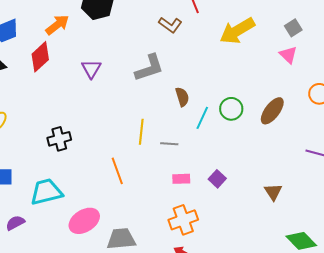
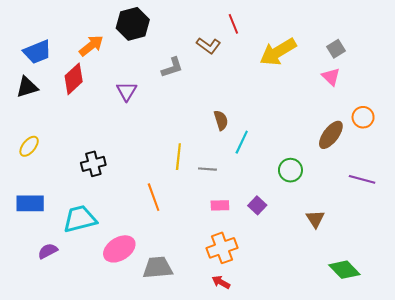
gray L-shape: (149, 68) -> (172, 67), moved, size x0.7
green circle: (231, 109) -> (290, 170), moved
brown ellipse: (272, 111) -> (331, 135), moved

